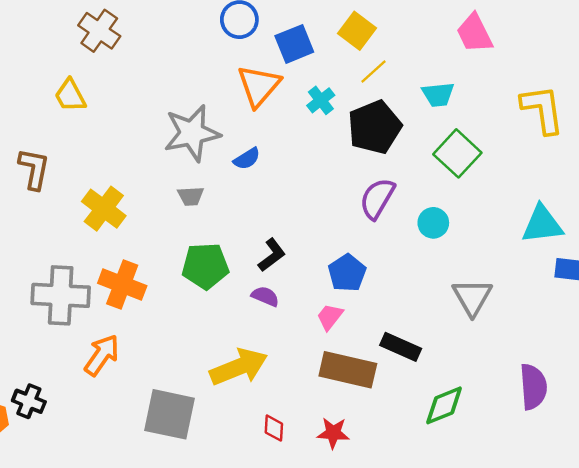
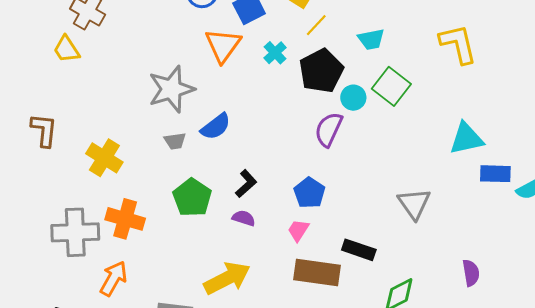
yellow trapezoid: (70, 95) -> (66, 49), moved
blue semicircle: (247, 159) -> (216, 127), moved, size x1.4
cyan circle: (433, 223) -> (353, 98), moved
green pentagon: (205, 266) -> (192, 198), turned -30
purple semicircle: (533, 387) -> (471, 273), size x0.7

